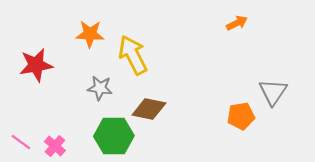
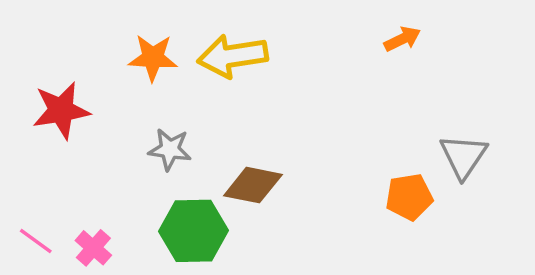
yellow arrow: (133, 55) -> (233, 56), moved, turned -72

